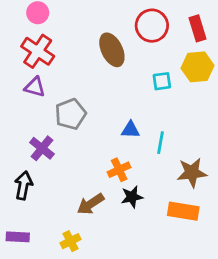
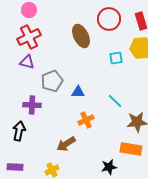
red cross: (38, 51) -> (29, 37), turned 30
blue triangle: (130, 130) -> (78, 92), moved
cyan line: (160, 143) -> (115, 101), turned -56
purple cross: (42, 148) -> (32, 105), turned -36
black star: (132, 197) -> (109, 167), moved

